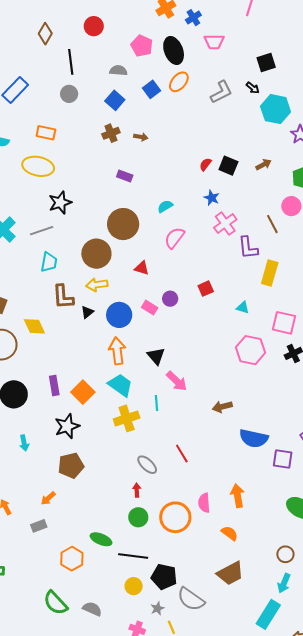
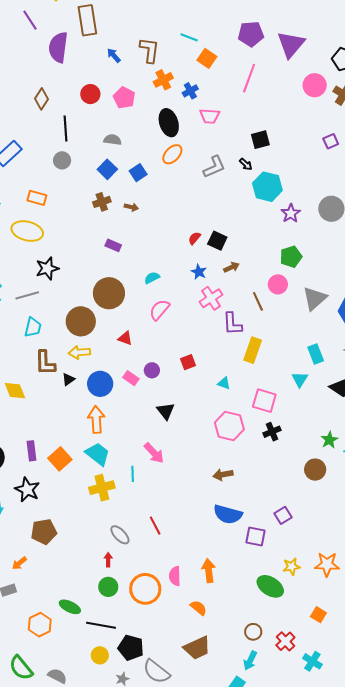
pink pentagon: (142, 46) -> (124, 98), moved
blue square: (151, 89) -> (138, 173), moved
brown arrow: (264, 165) -> (231, 267), moved
black triangle: (156, 356) -> (166, 411), moved
brown arrow: (222, 407) -> (223, 475), moved
black star: (67, 426) -> (27, 490), moved, turned -30

